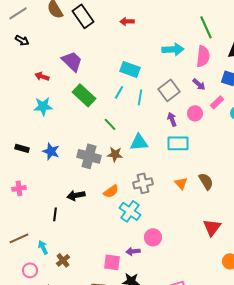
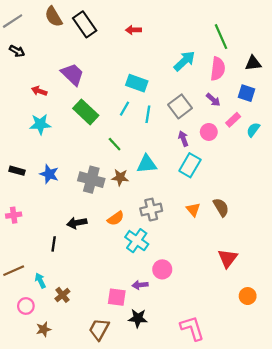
cyan arrow: (173, 49) -> (184, 61), turned -40
cyan rectangle: (178, 143) -> (190, 165), turned -60

